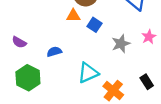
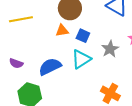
blue semicircle: (54, 52) -> (50, 67), size x1.6
cyan triangle: (88, 73) -> (81, 59), moved

